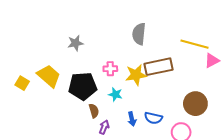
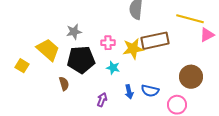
gray star: (75, 43) -> (74, 32), moved
yellow square: (22, 83) -> (22, 66), moved
brown semicircle: (94, 111) -> (64, 84), moved

